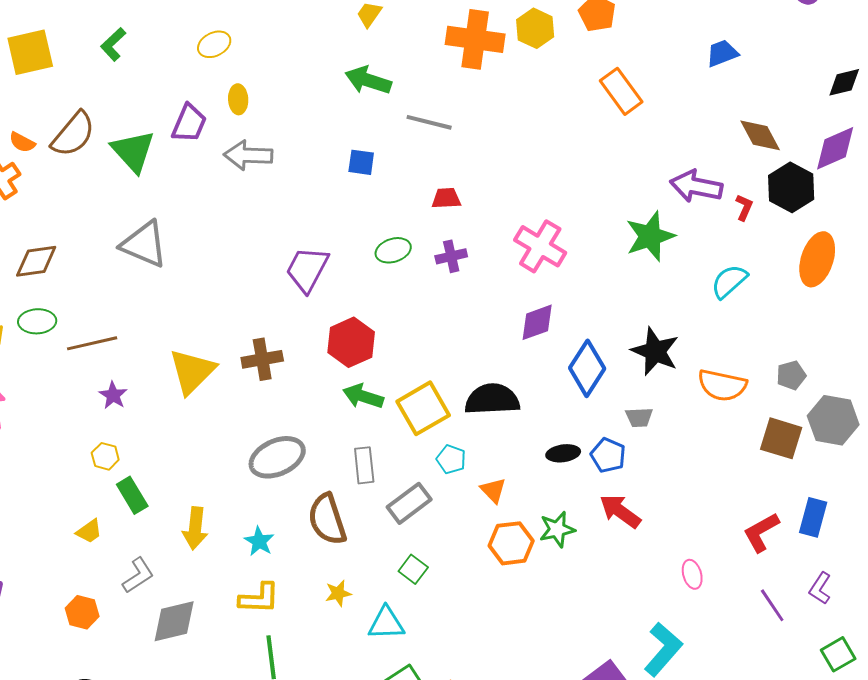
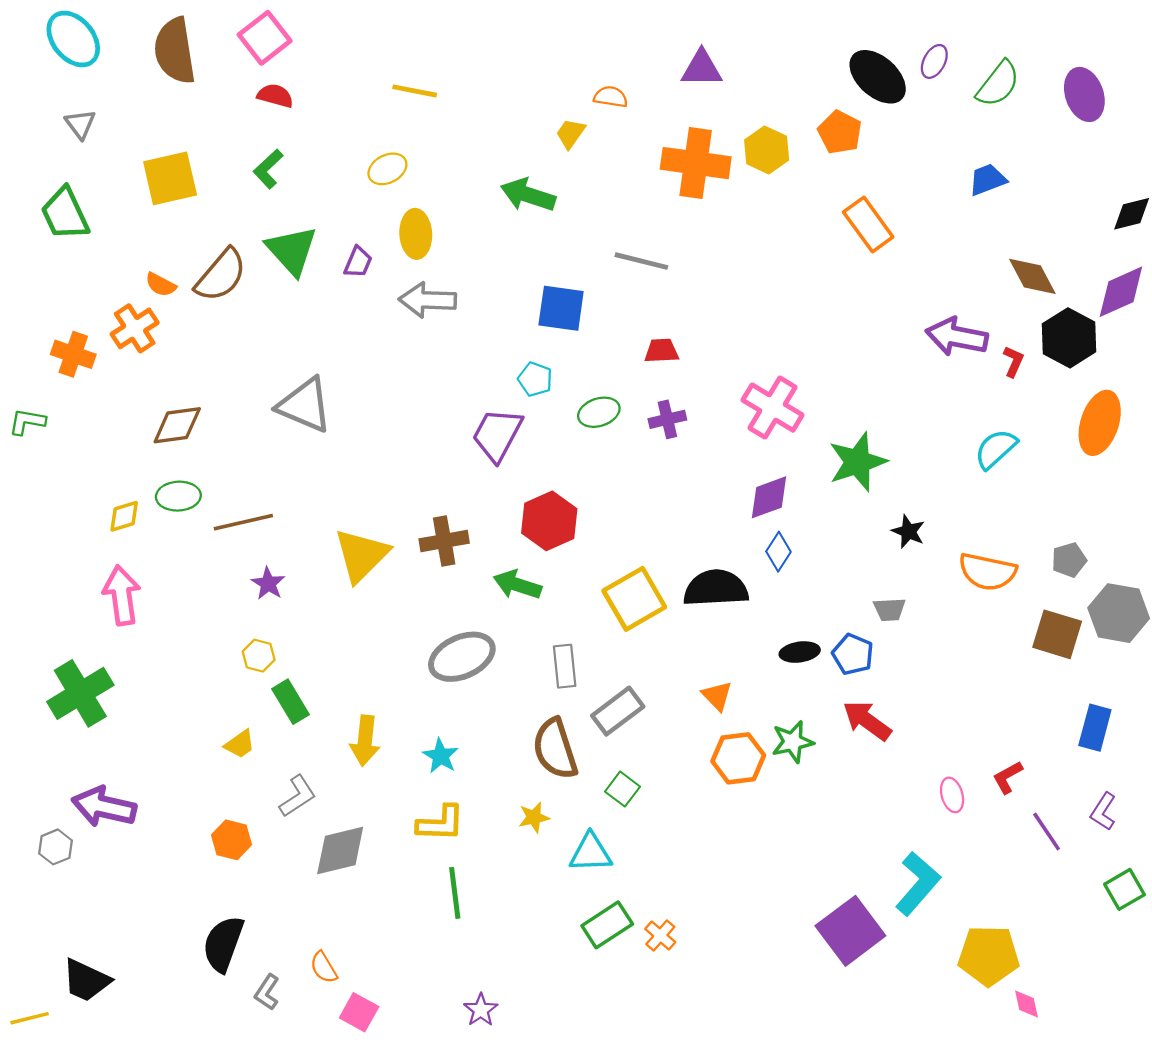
green arrow: (368, 80) -> (528, 195), moved
yellow ellipse: (238, 99) -> (416, 234), size x1.4
purple trapezoid: (189, 123) -> (358, 262), size x0.7
green triangle: (133, 151) -> (292, 250), moved
blue square: (361, 162) -> (561, 308), size x1.5
green star: (650, 236) -> (858, 462), moved
black star: (655, 351) -> (908, 532), size x0.6
blue diamond: (587, 368) -> (778, 552), moved, size x0.6
green arrow: (363, 396) -> (517, 585), moved
cyan pentagon: (451, 459) -> (535, 379), moved
brown semicircle: (327, 519) -> (555, 749), moved
red L-shape: (761, 532) -> (1008, 777), moved, size x0.7

